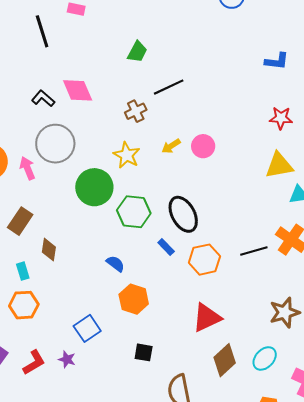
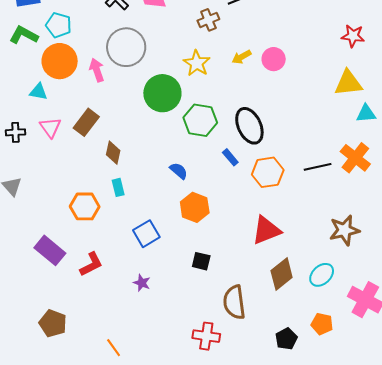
cyan rectangle: (23, 271) -> (118, 187), moved
purple star: (67, 359) -> (142, 283), moved

